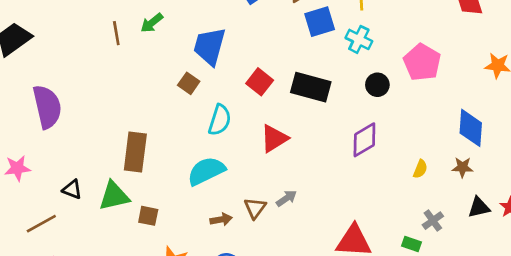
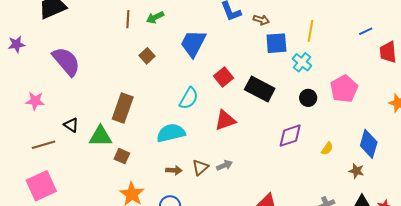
brown square: (189, 83) -> (147, 56), moved
purple semicircle: (47, 107) -> (66, 61), turned -40
yellow semicircle: (420, 169) -> (327, 149), moved

